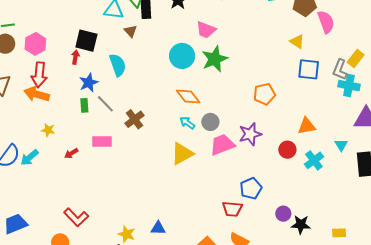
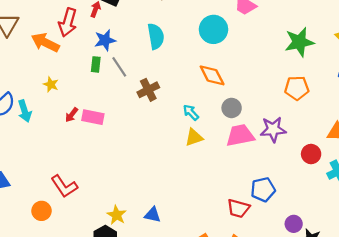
green star: (215, 59) -> (299, 42), moved
cyan semicircle: (118, 65) -> (156, 36), moved
red arrow: (39, 75) -> (68, 22), moved
cyan arrow: (187, 123) -> (191, 112), moved
pink rectangle: (102, 141) -> (93, 117), moved
red arrow: (71, 153) -> (72, 115), turned -32
yellow triangle: (182, 154) -> (194, 137), size x0.7
cyan arrow: (29, 158) -> (25, 111), turned -78

